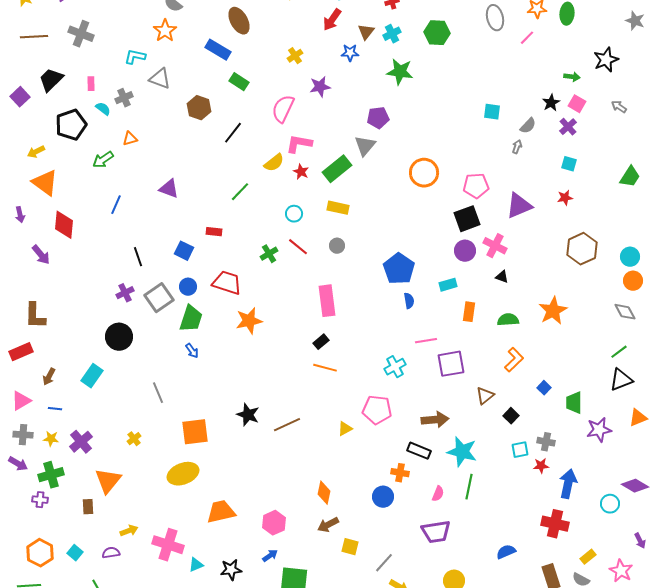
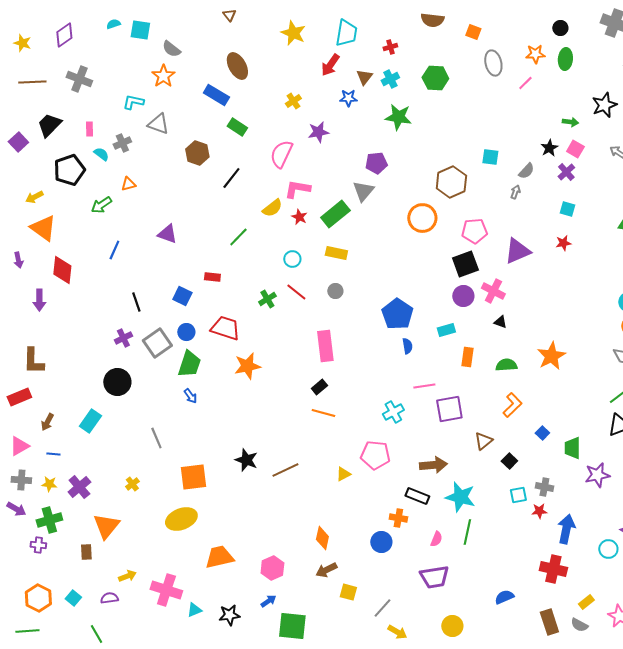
brown hexagon: (582, 249) -> (451, 182), moved
purple arrow: (41, 255) -> (39, 300), turned 40

